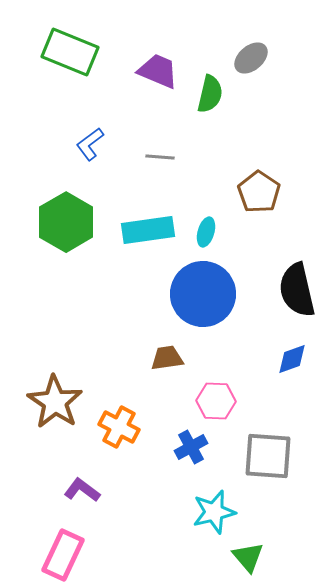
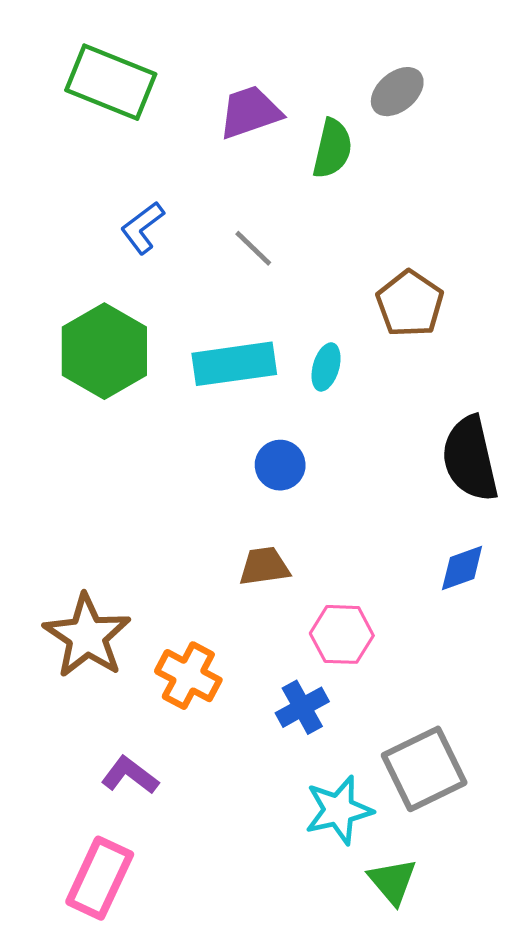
purple trapezoid: (158, 71) -> (250, 112), turned -42
gray line: (160, 157) -> (253, 248), turned 40
blue circle: (203, 294) -> (280, 465), moved, size x0.5
gray square: (268, 456) -> (424, 769), moved, turned -30

